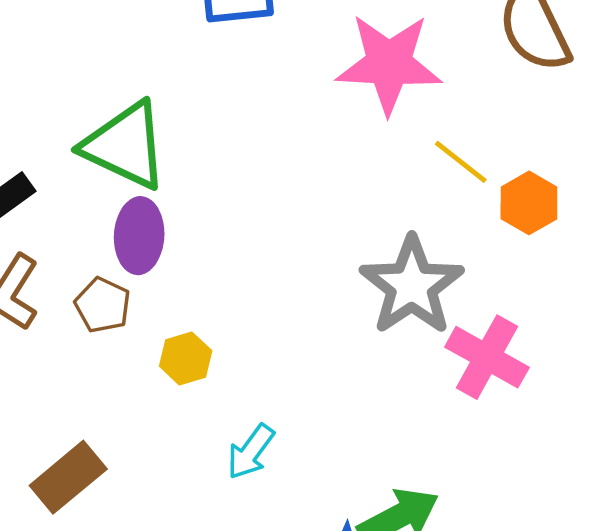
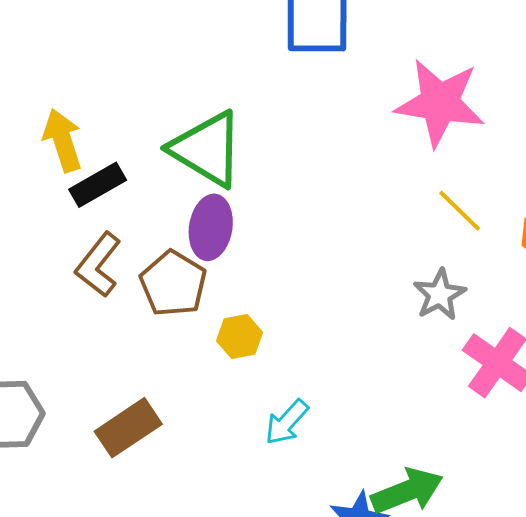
yellow line: (461, 162) -> (460, 211), moved
gray star: (412, 286) -> (439, 295), size x0.6
brown pentagon: (103, 305) -> (173, 284), size x1.4

